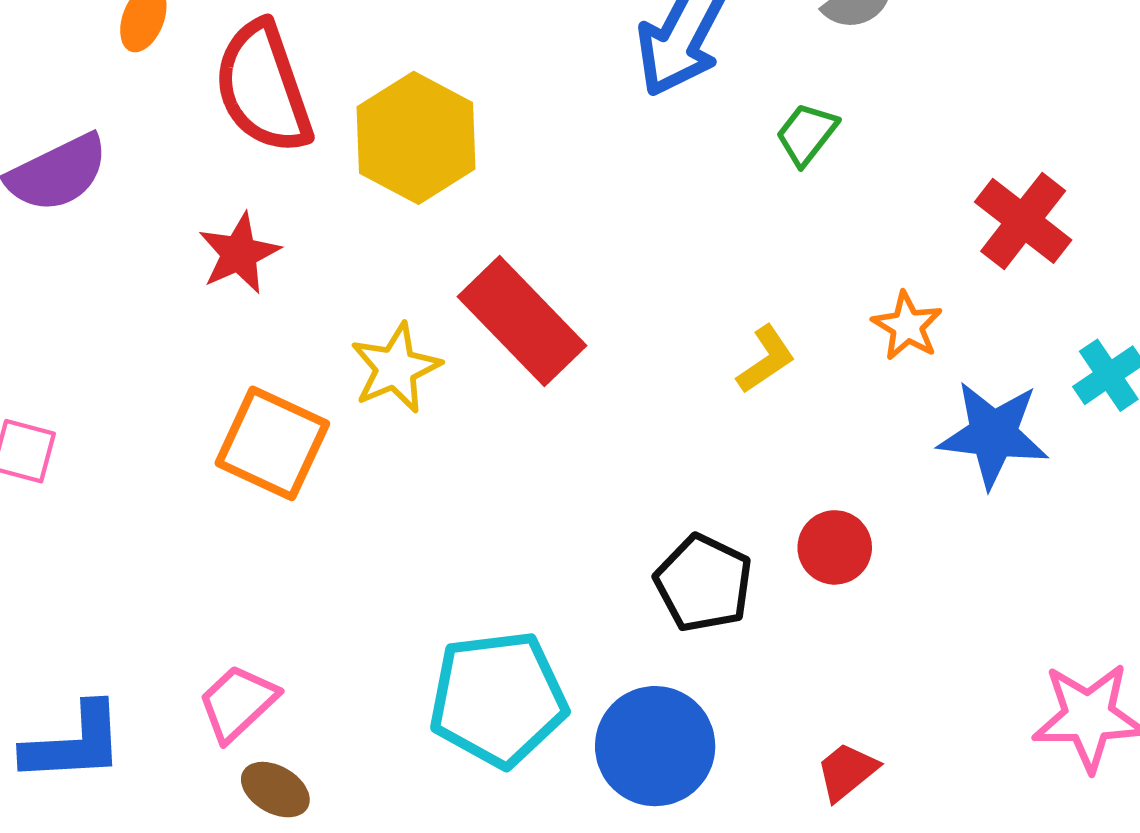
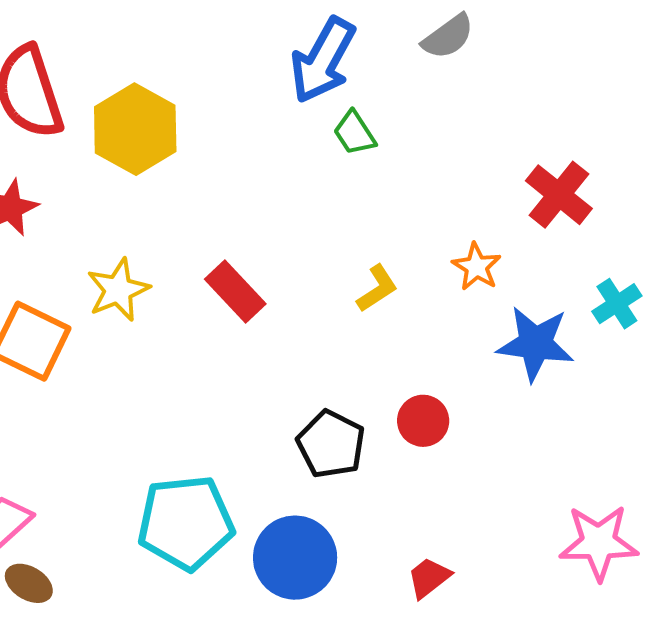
green trapezoid: (807, 134) -> (355, 133), moved, turned -72
red rectangle: (522, 321) -> (235, 292), moved, size x0.7

